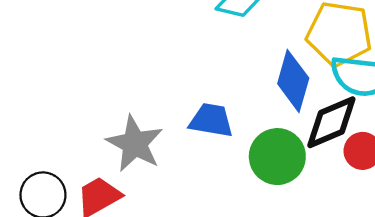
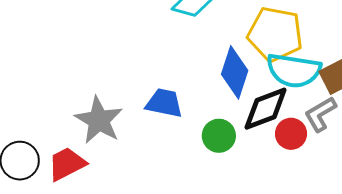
green circle: (277, 157) -> (219, 136), size x0.7

